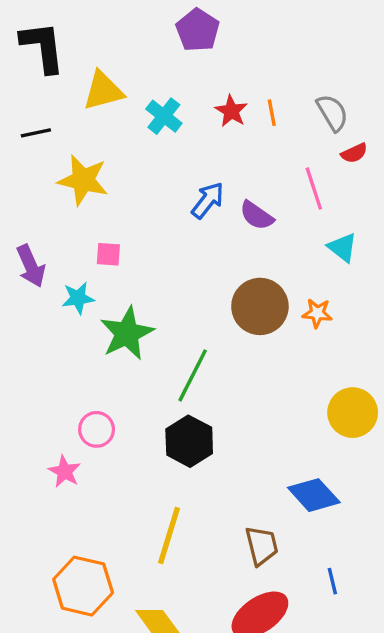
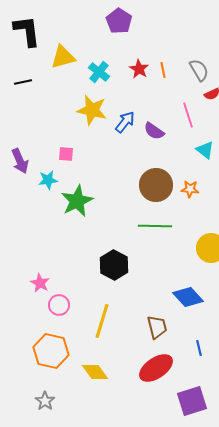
yellow star: (83, 180) -> (92, 110), moved
green line: (193, 375) -> (155, 226), moved, turned 64
pink circle: (97, 429) -> (59, 305), moved

